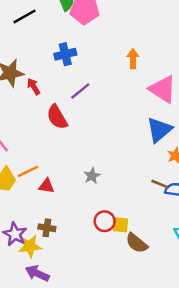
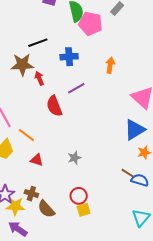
black line: (24, 16) -> (38, 43), moved
orange arrow: (133, 59) -> (110, 65), moved
orange line: (28, 171) -> (26, 135), moved, turned 54
yellow square: (121, 225) -> (84, 210), moved, turned -32
brown semicircle: (137, 243) -> (46, 209), moved

